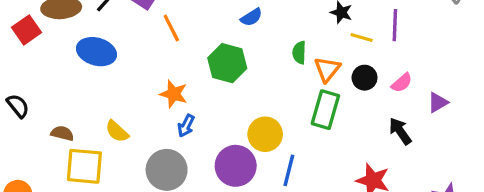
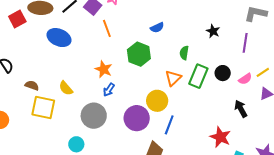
yellow line: (362, 38) -> (263, 72), moved, turned -56
orange triangle: (327, 69) -> (173, 78), moved
green rectangle: (325, 110) -> (198, 76), moved

